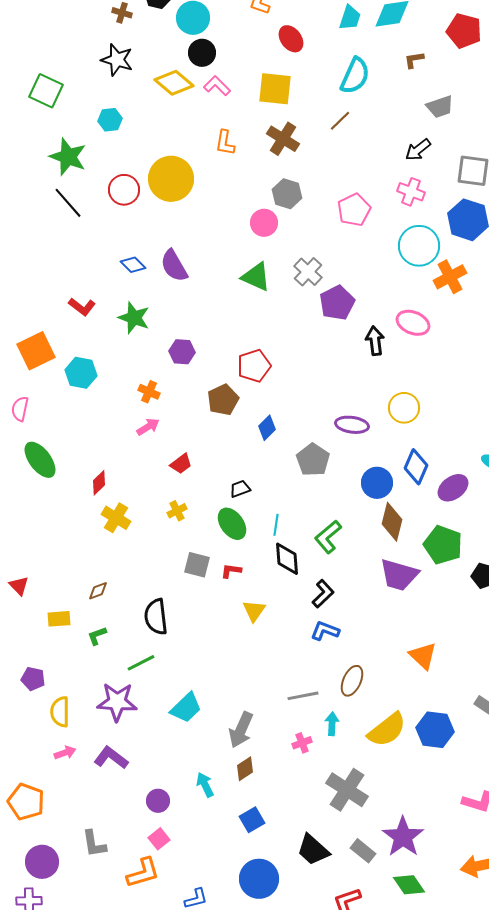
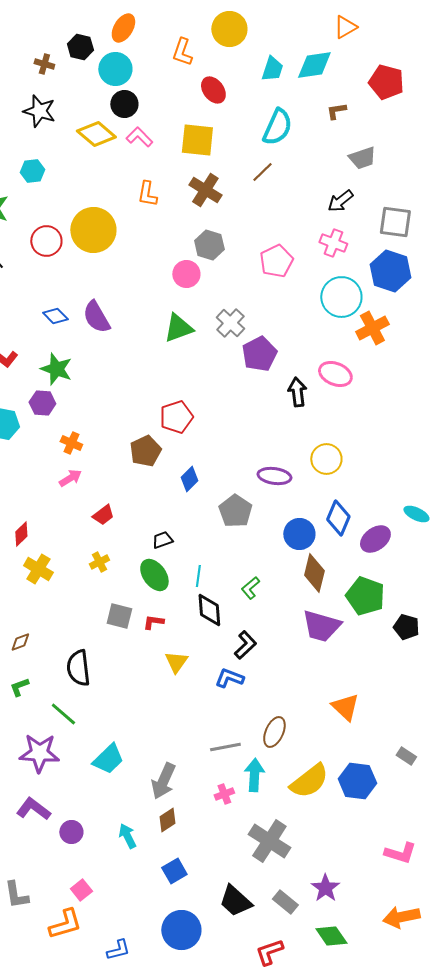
green triangle: (256, 277) -> (178, 328), turned -44
purple hexagon: (182, 352) -> (42, 403), moved
green L-shape: (328, 537) -> (250, 588), size x0.7
blue L-shape: (325, 631) -> (229, 678), moved
green line: (141, 663) -> (63, 714), turned 68
cyan arrow: (332, 724) -> (254, 775), size x1.4
purple circle: (158, 801) -> (71, 832), moved
purple star: (403, 837) -> (325, 888), size x0.7

